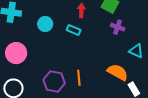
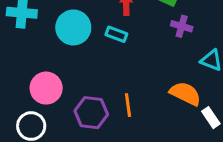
cyan circle: (45, 24) -> (73, 27), size x1.5
pink circle: (16, 53) -> (46, 88), moved

